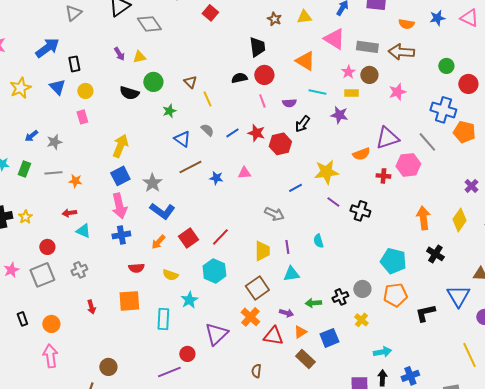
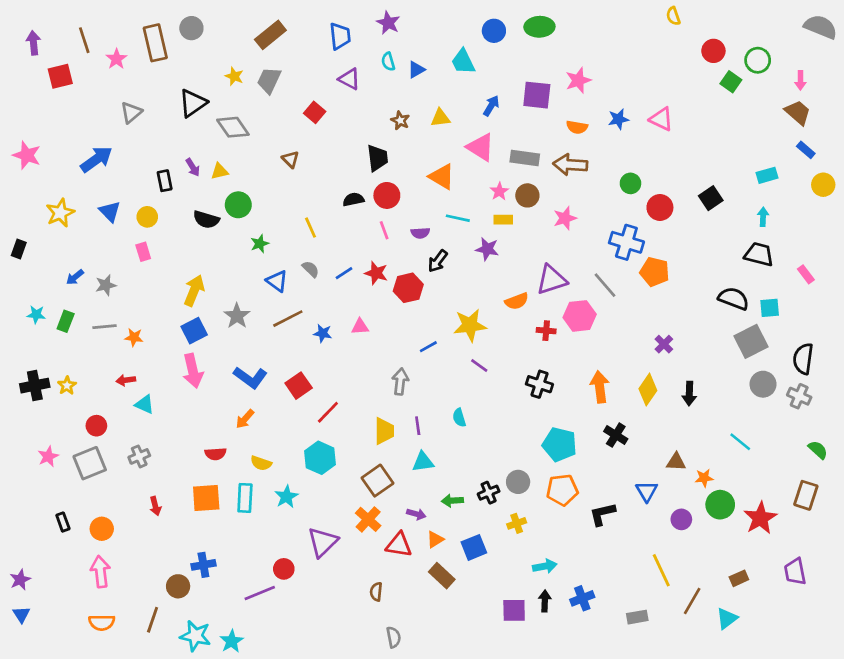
black rectangle: (74, 64) -> (165, 181), moved
brown triangle: (190, 82) -> (290, 159), moved
gray star: (152, 183) -> (237, 316), moved
black cross: (360, 211) -> (539, 384), moved
gray arrow: (274, 214) -> (400, 382), turned -108
blue cross: (121, 235) -> (203, 565), moved
red square: (188, 238) -> (299, 386), moved
blue triangle: (458, 296) -> (647, 491), size x0.7
cyan rectangle: (163, 319) -> (245, 498), moved
yellow cross: (361, 320) -> (517, 523), turned 32

